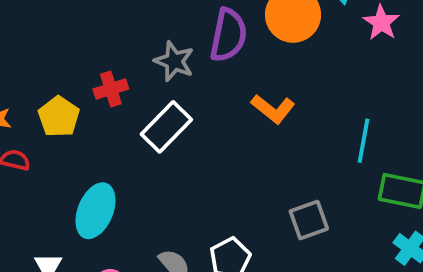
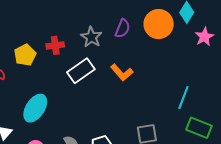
purple semicircle: (228, 35) -> (123, 28), size x0.7
orange L-shape: (273, 109) -> (122, 72), moved

